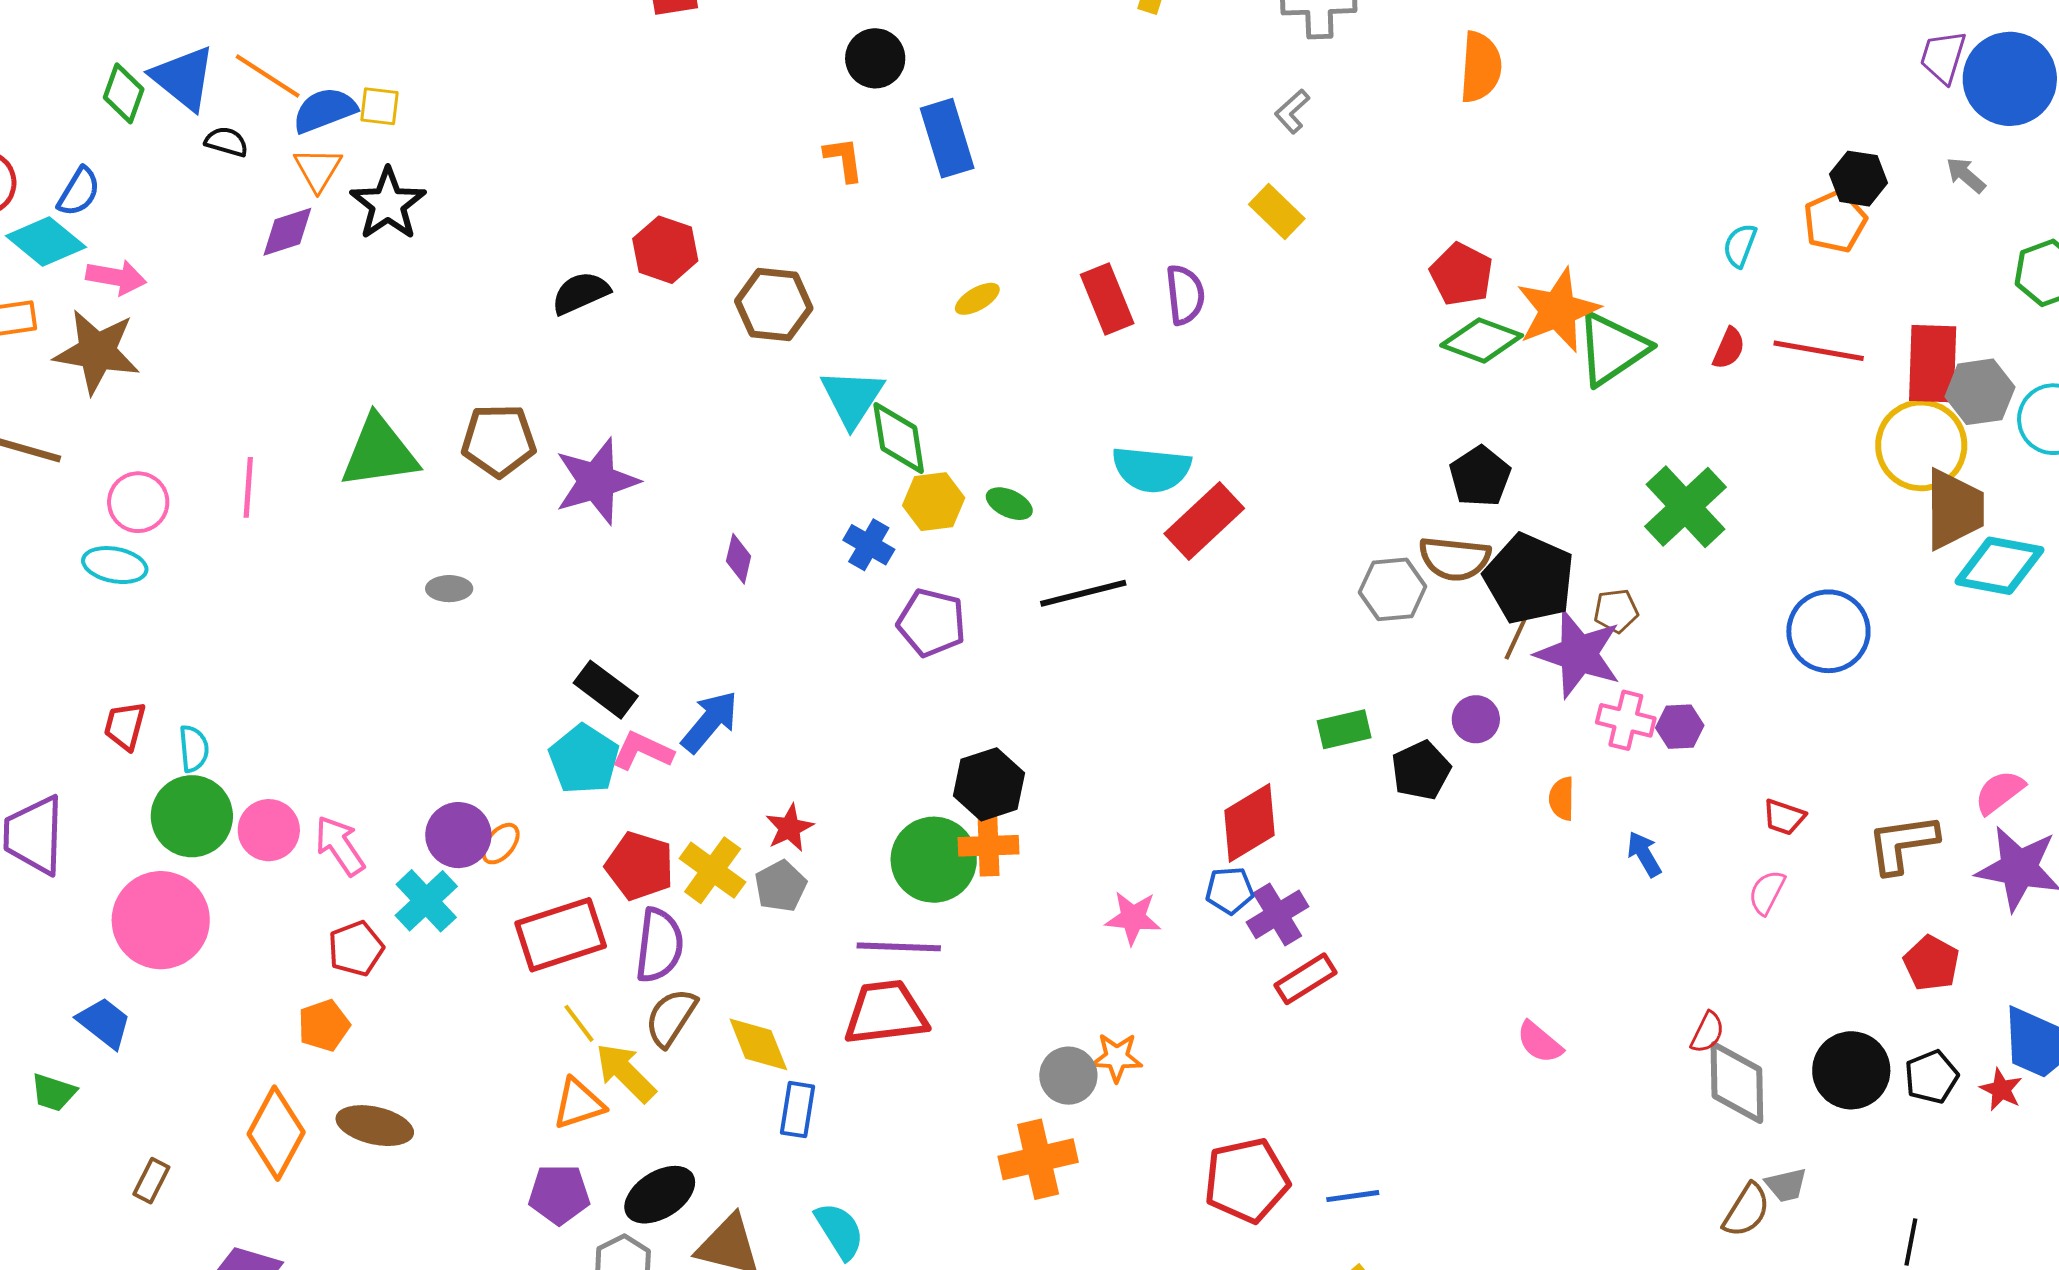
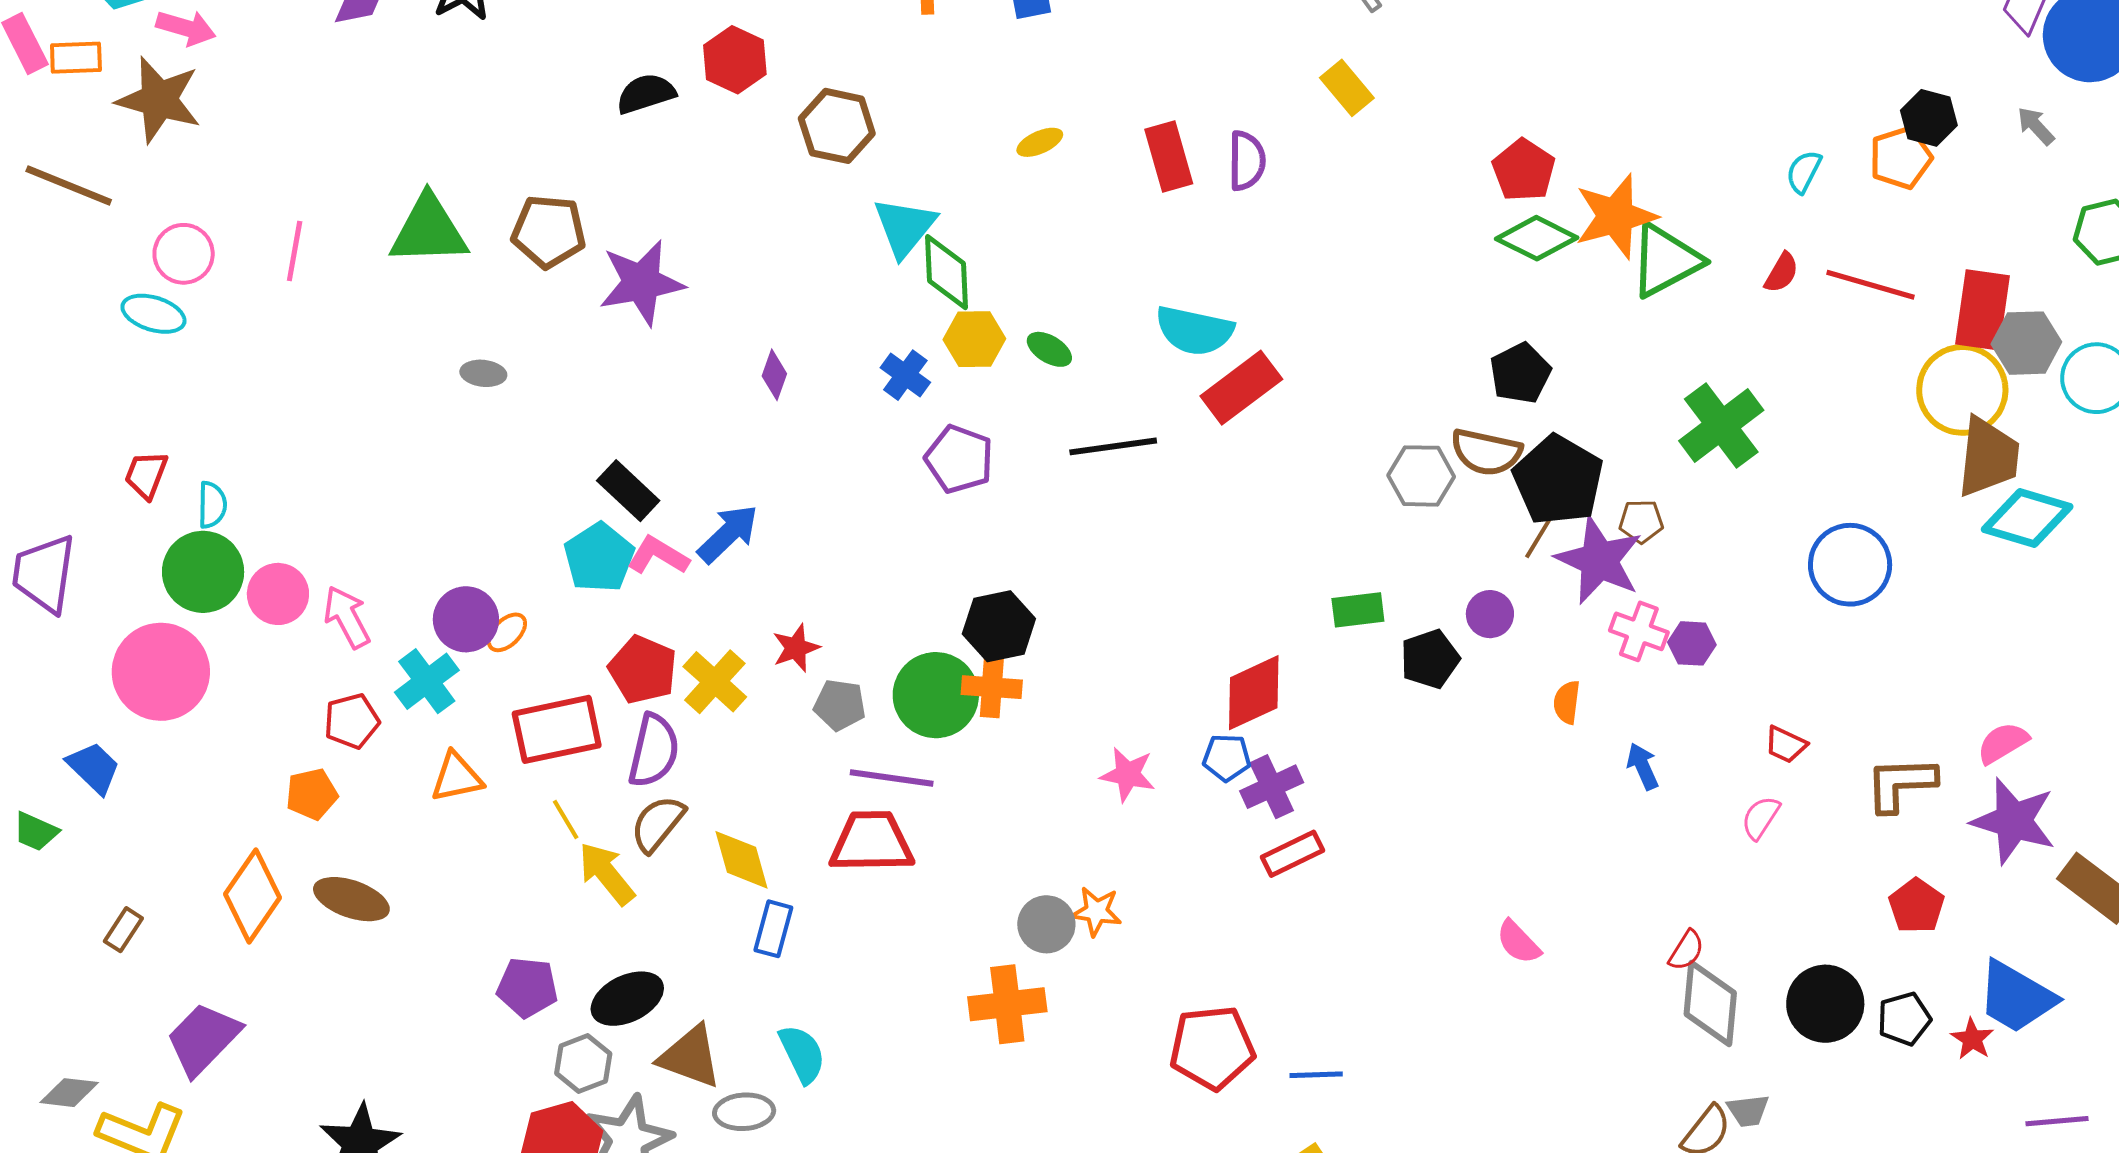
gray pentagon: (781, 886) -> (840, 705), moved, turned 30
orange triangle: (579, 1104) -> (457, 777), moved

